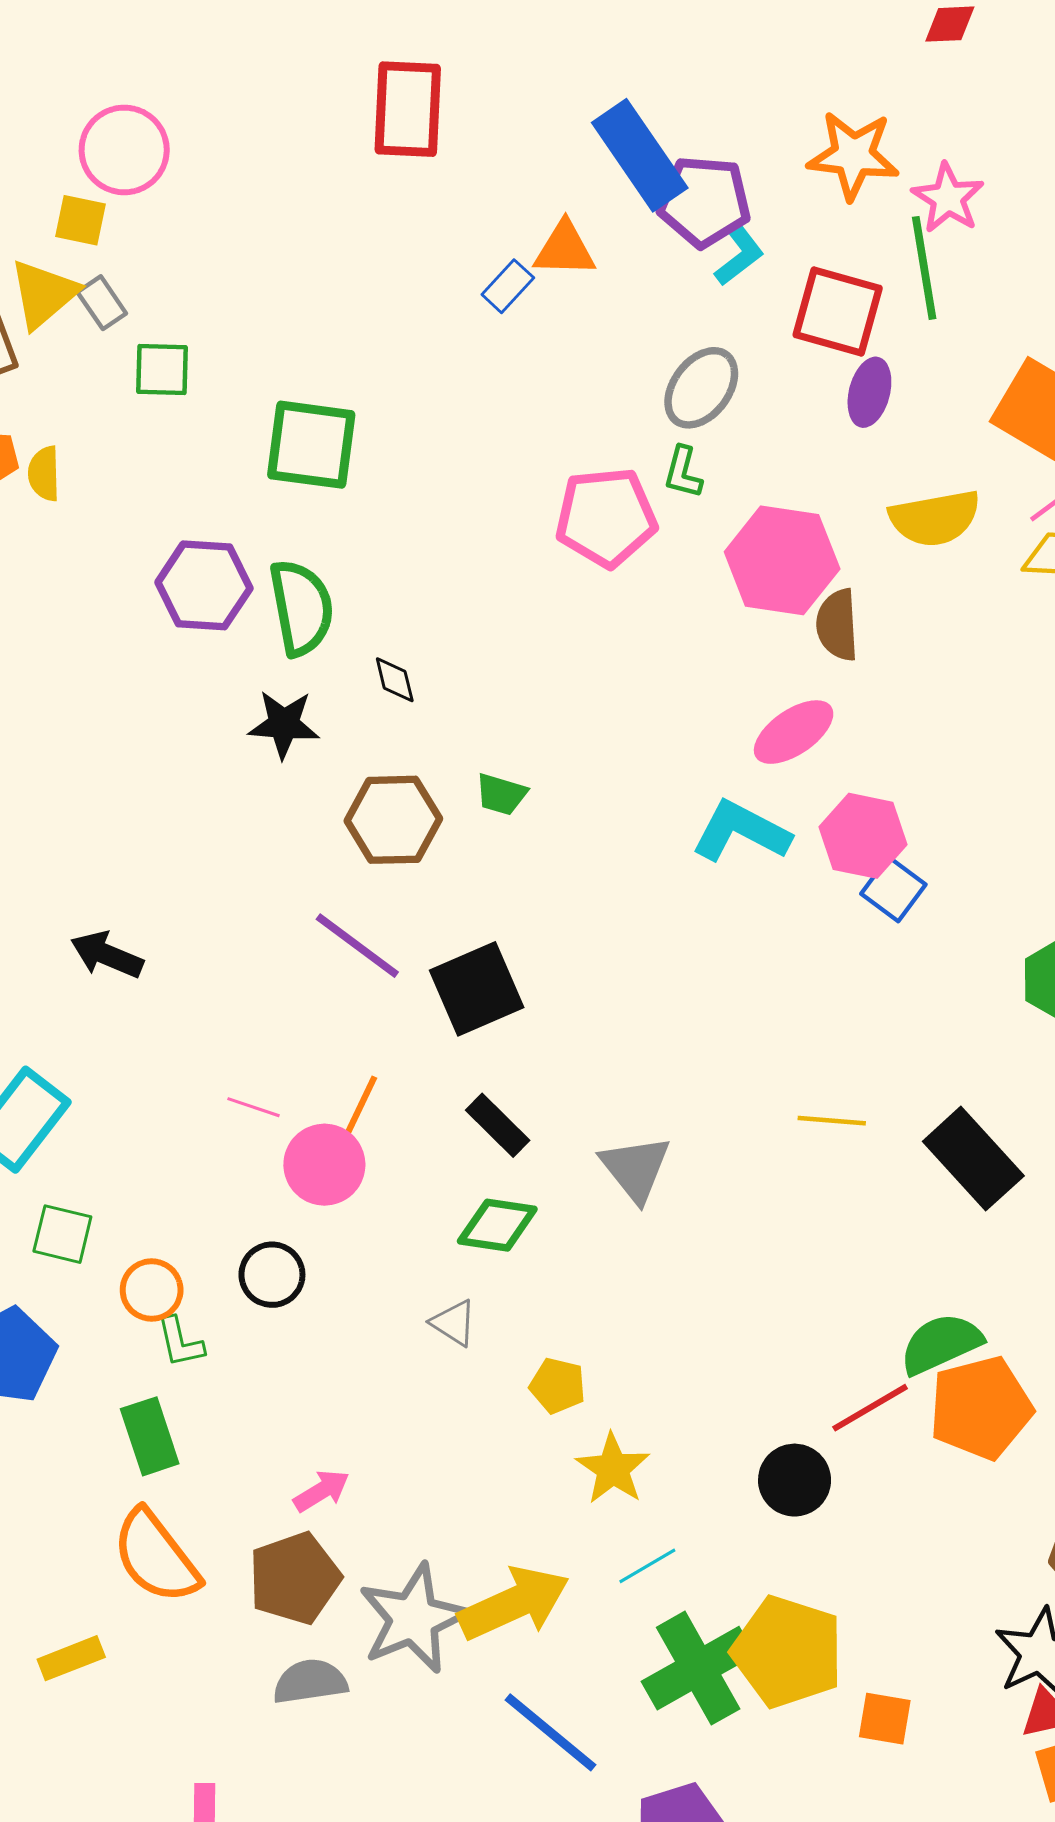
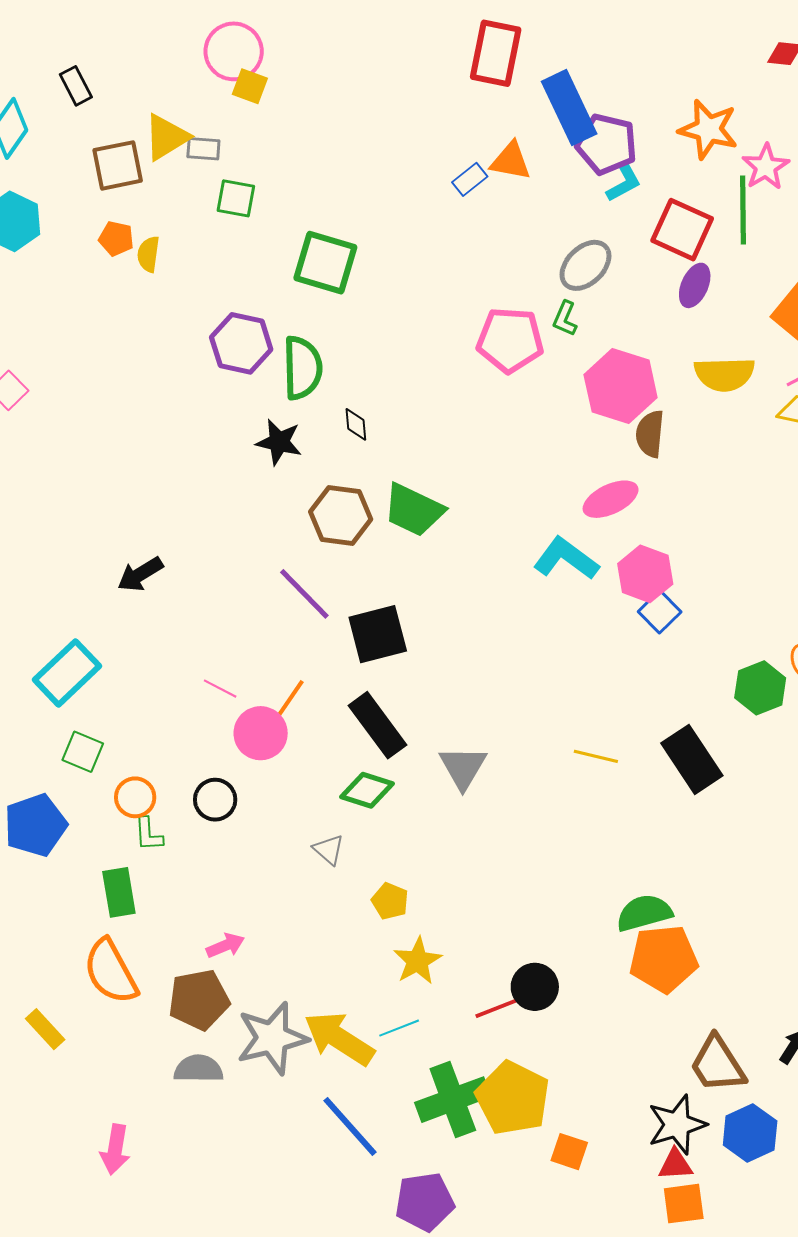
red rectangle: (408, 109) -> (496, 53), moved
yellow square: (80, 220) -> (250, 86), moved
gray rectangle: (102, 303) -> (203, 149), turned -60
green trapezoid: (501, 794) -> (414, 510), size x1.8
black arrow: (107, 955) -> (140, 574), turned -63
black rectangle: (498, 1125) -> (378, 725), size x1.5
black rectangle: (973, 1159) -> (692, 759), moved
red line: (870, 1408) -> (502, 1006), moved
cyan line: (647, 1566) -> (399, 1028), moved
yellow arrow: (514, 1603) -> (339, 1039), turned -132
yellow rectangle: (71, 1658) -> (45, 1029), turned 60

